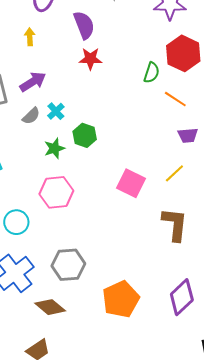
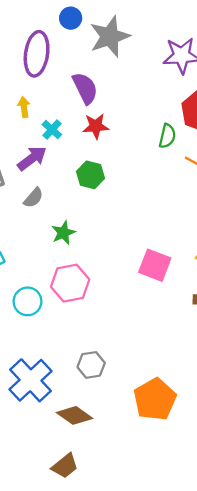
cyan cross: (56, 111) -> (52, 130), moved
green hexagon: (85, 135) -> (91, 175), moved
cyan circle: (16, 222) -> (27, 301), moved
gray hexagon: (68, 265) -> (91, 365), size x0.7

